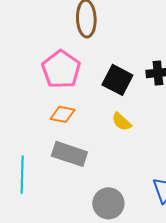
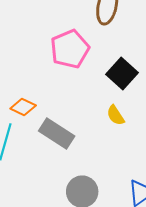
orange diamond: (63, 114) -> (23, 107), moved

